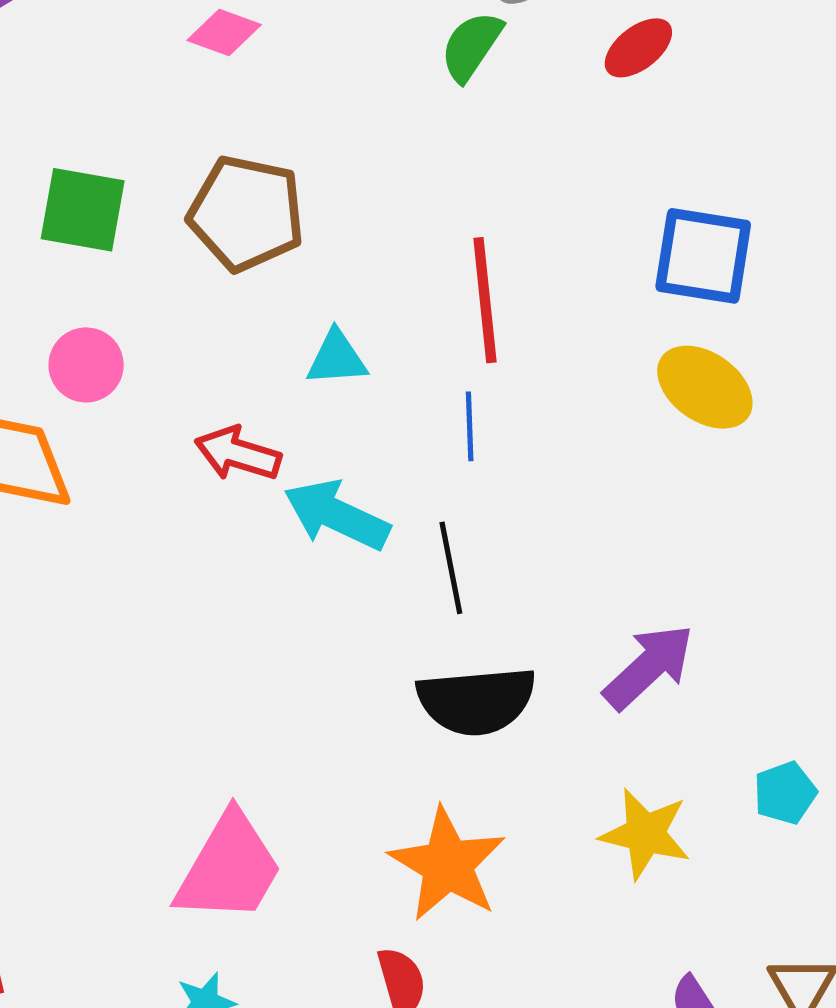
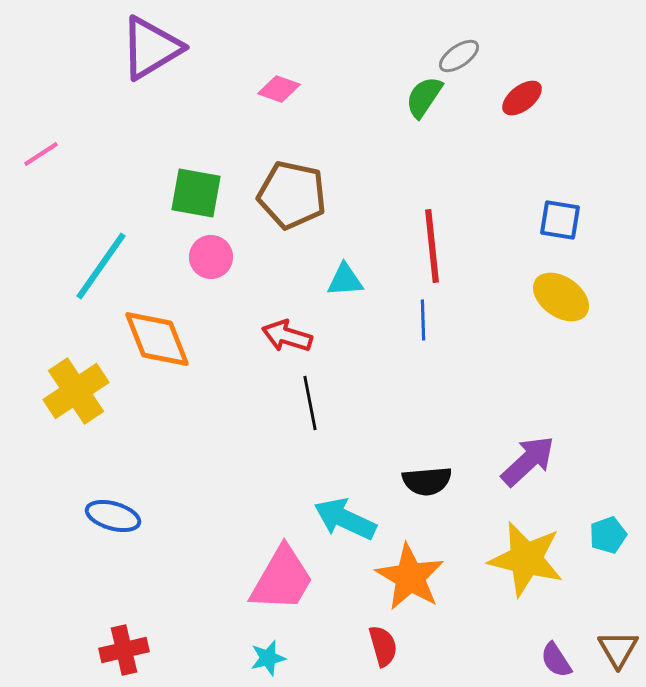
blue square: (703, 256) -> (560, 220), size x0.7
pink circle: (86, 365) -> (211, 257), moved
cyan arrow: (337, 515) -> (345, 519), moved
black line: (451, 568) -> (310, 403), moved
black semicircle: (476, 701) -> (427, 481), size x0.7
yellow star: (645, 834) -> (526, 559), size x1.4

